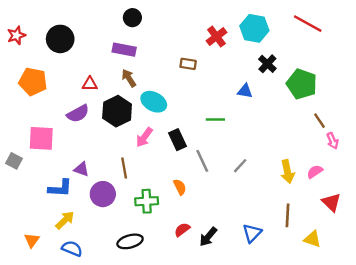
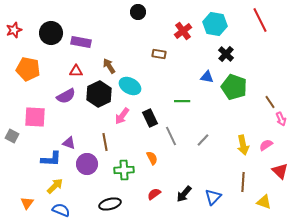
black circle: (132, 18) -> (138, 12), moved
red line: (308, 24) -> (260, 20), turned 35
purple rectangle: (124, 50) -> (81, 42), moved
green pentagon: (302, 84) -> (234, 87), moved
black arrow: (208, 237) -> (184, 194), moved

